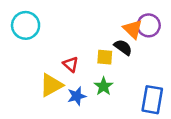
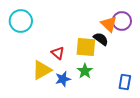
yellow square: (105, 57) -> (86, 47), size x1.5
blue rectangle: (152, 100) -> (125, 82), size x0.7

